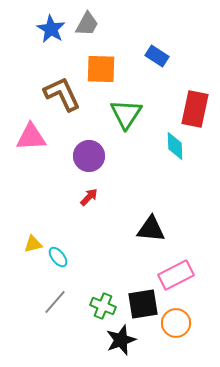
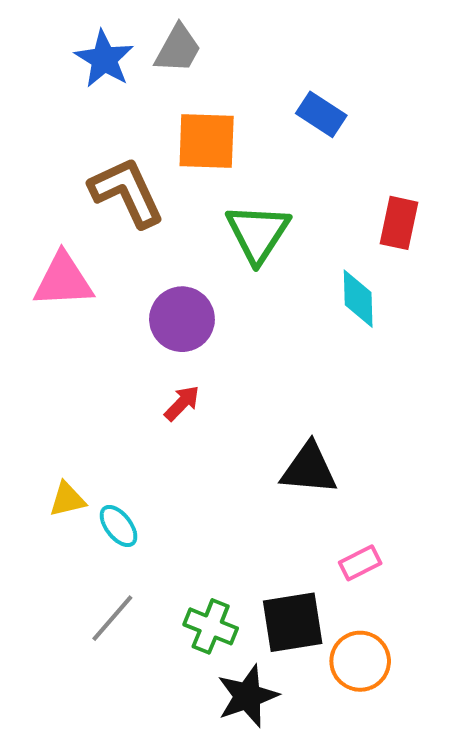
red rectangle: (195, 109) -> (399, 223), size x0.7
pink rectangle: (176, 275) -> (360, 563), size x0.6

